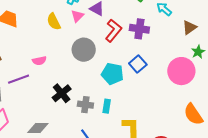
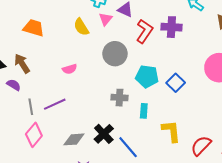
blue square: (138, 64) -> (176, 83), moved
purple line: (19, 79) -> (55, 104), moved
black cross: (62, 93) -> (104, 134), moved
gray cross: (85, 105) -> (120, 98), moved

